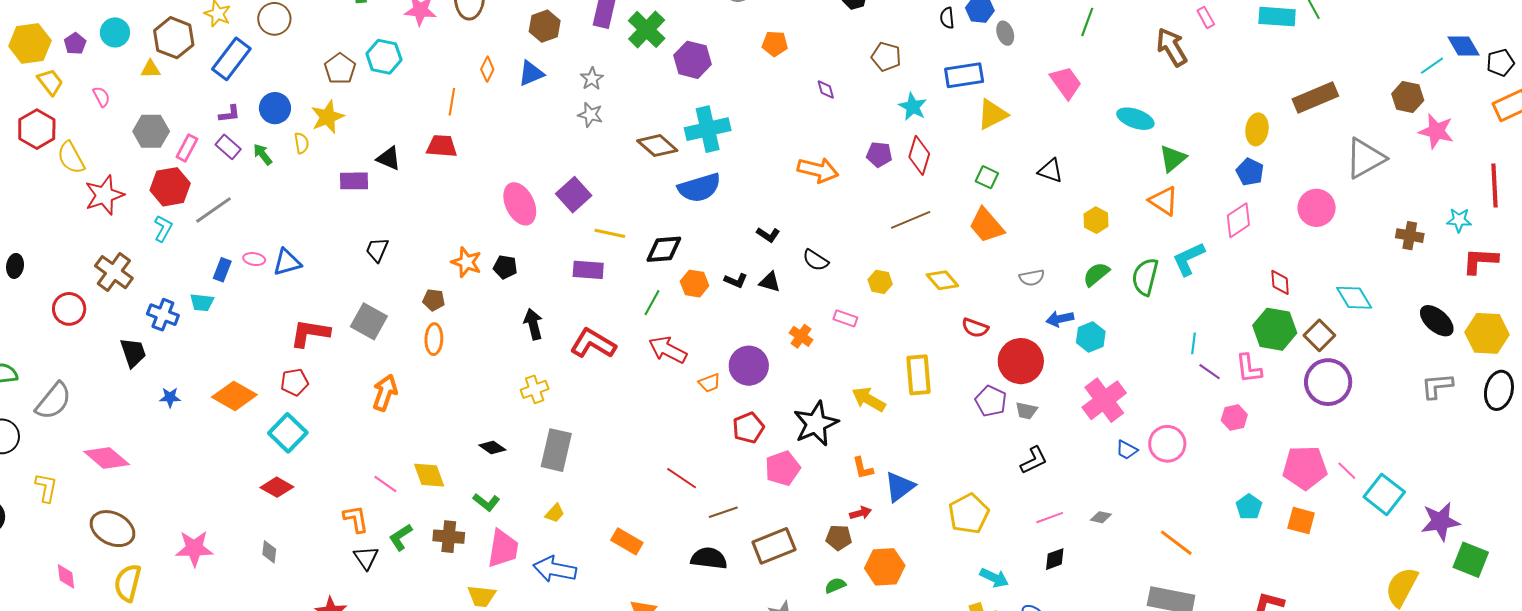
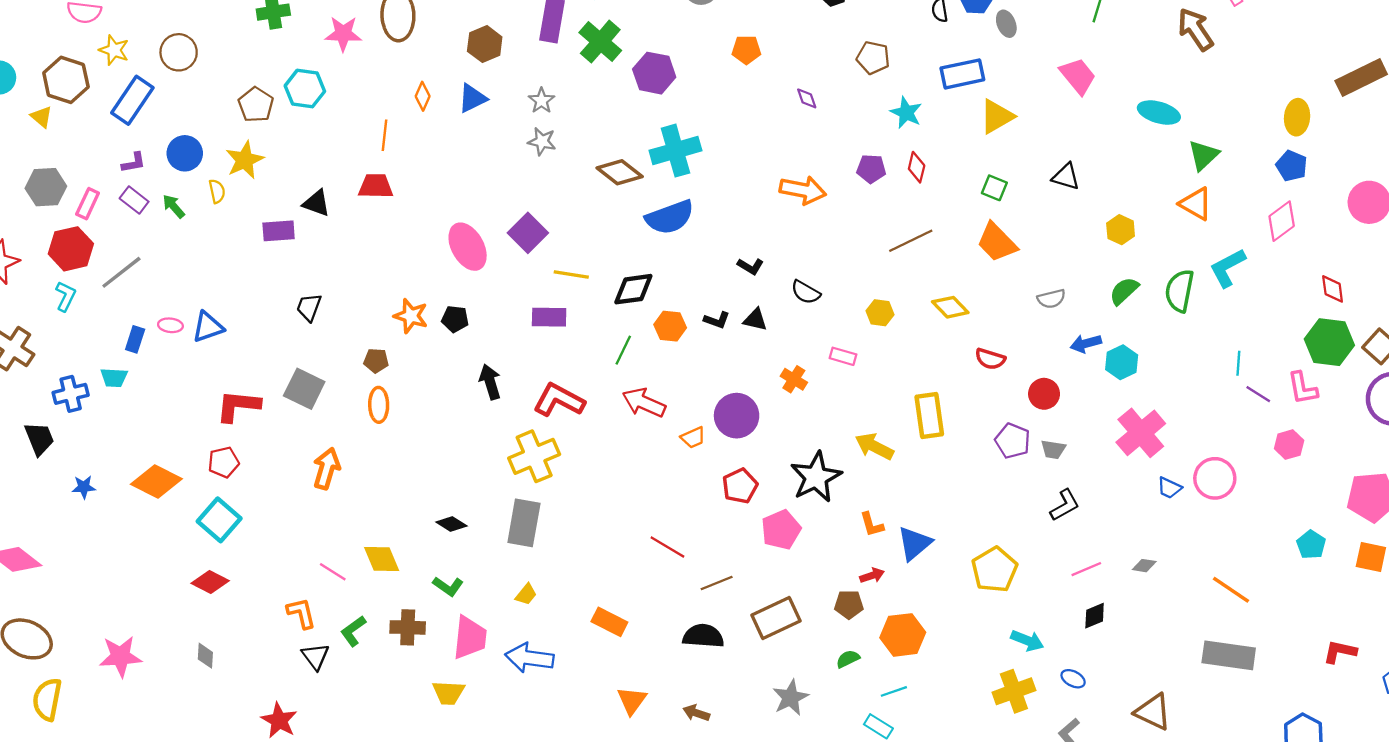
yellow triangle: (150, 69) -> (41, 117), turned 45
red diamond: (919, 155) -> (917, 167), size x0.7
blue cross: (163, 315) -> (71, 394), turned -32
red circle: (1021, 361) -> (1044, 394), size x0.6
yellow cross: (535, 389) -> (534, 456), moved, size x1.6

